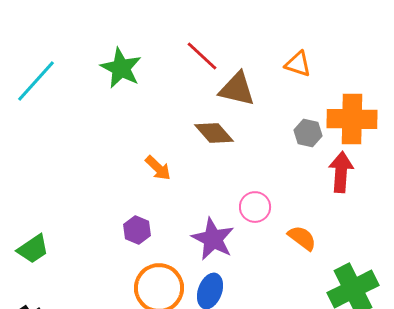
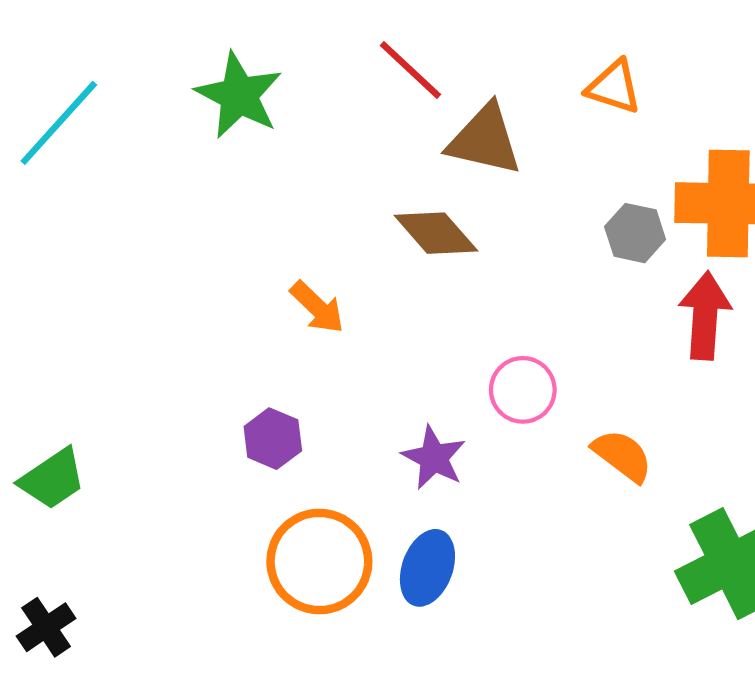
purple star: (213, 239) -> (434, 458), size x0.7

